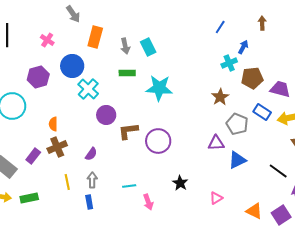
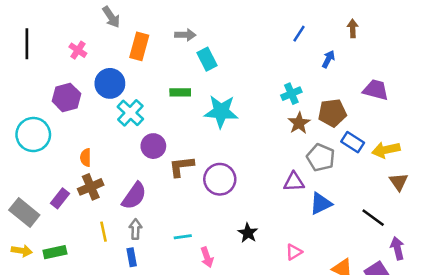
gray arrow: (125, 46) -> (185, 35), moved, turned -77
cyan cross: (229, 63) -> (291, 94), moved
brown pentagon: (252, 78) -> (332, 113), moved
purple trapezoid: (280, 89) -> (376, 90), moved
purple semicircle: (91, 154) -> (134, 196), size x1.6

